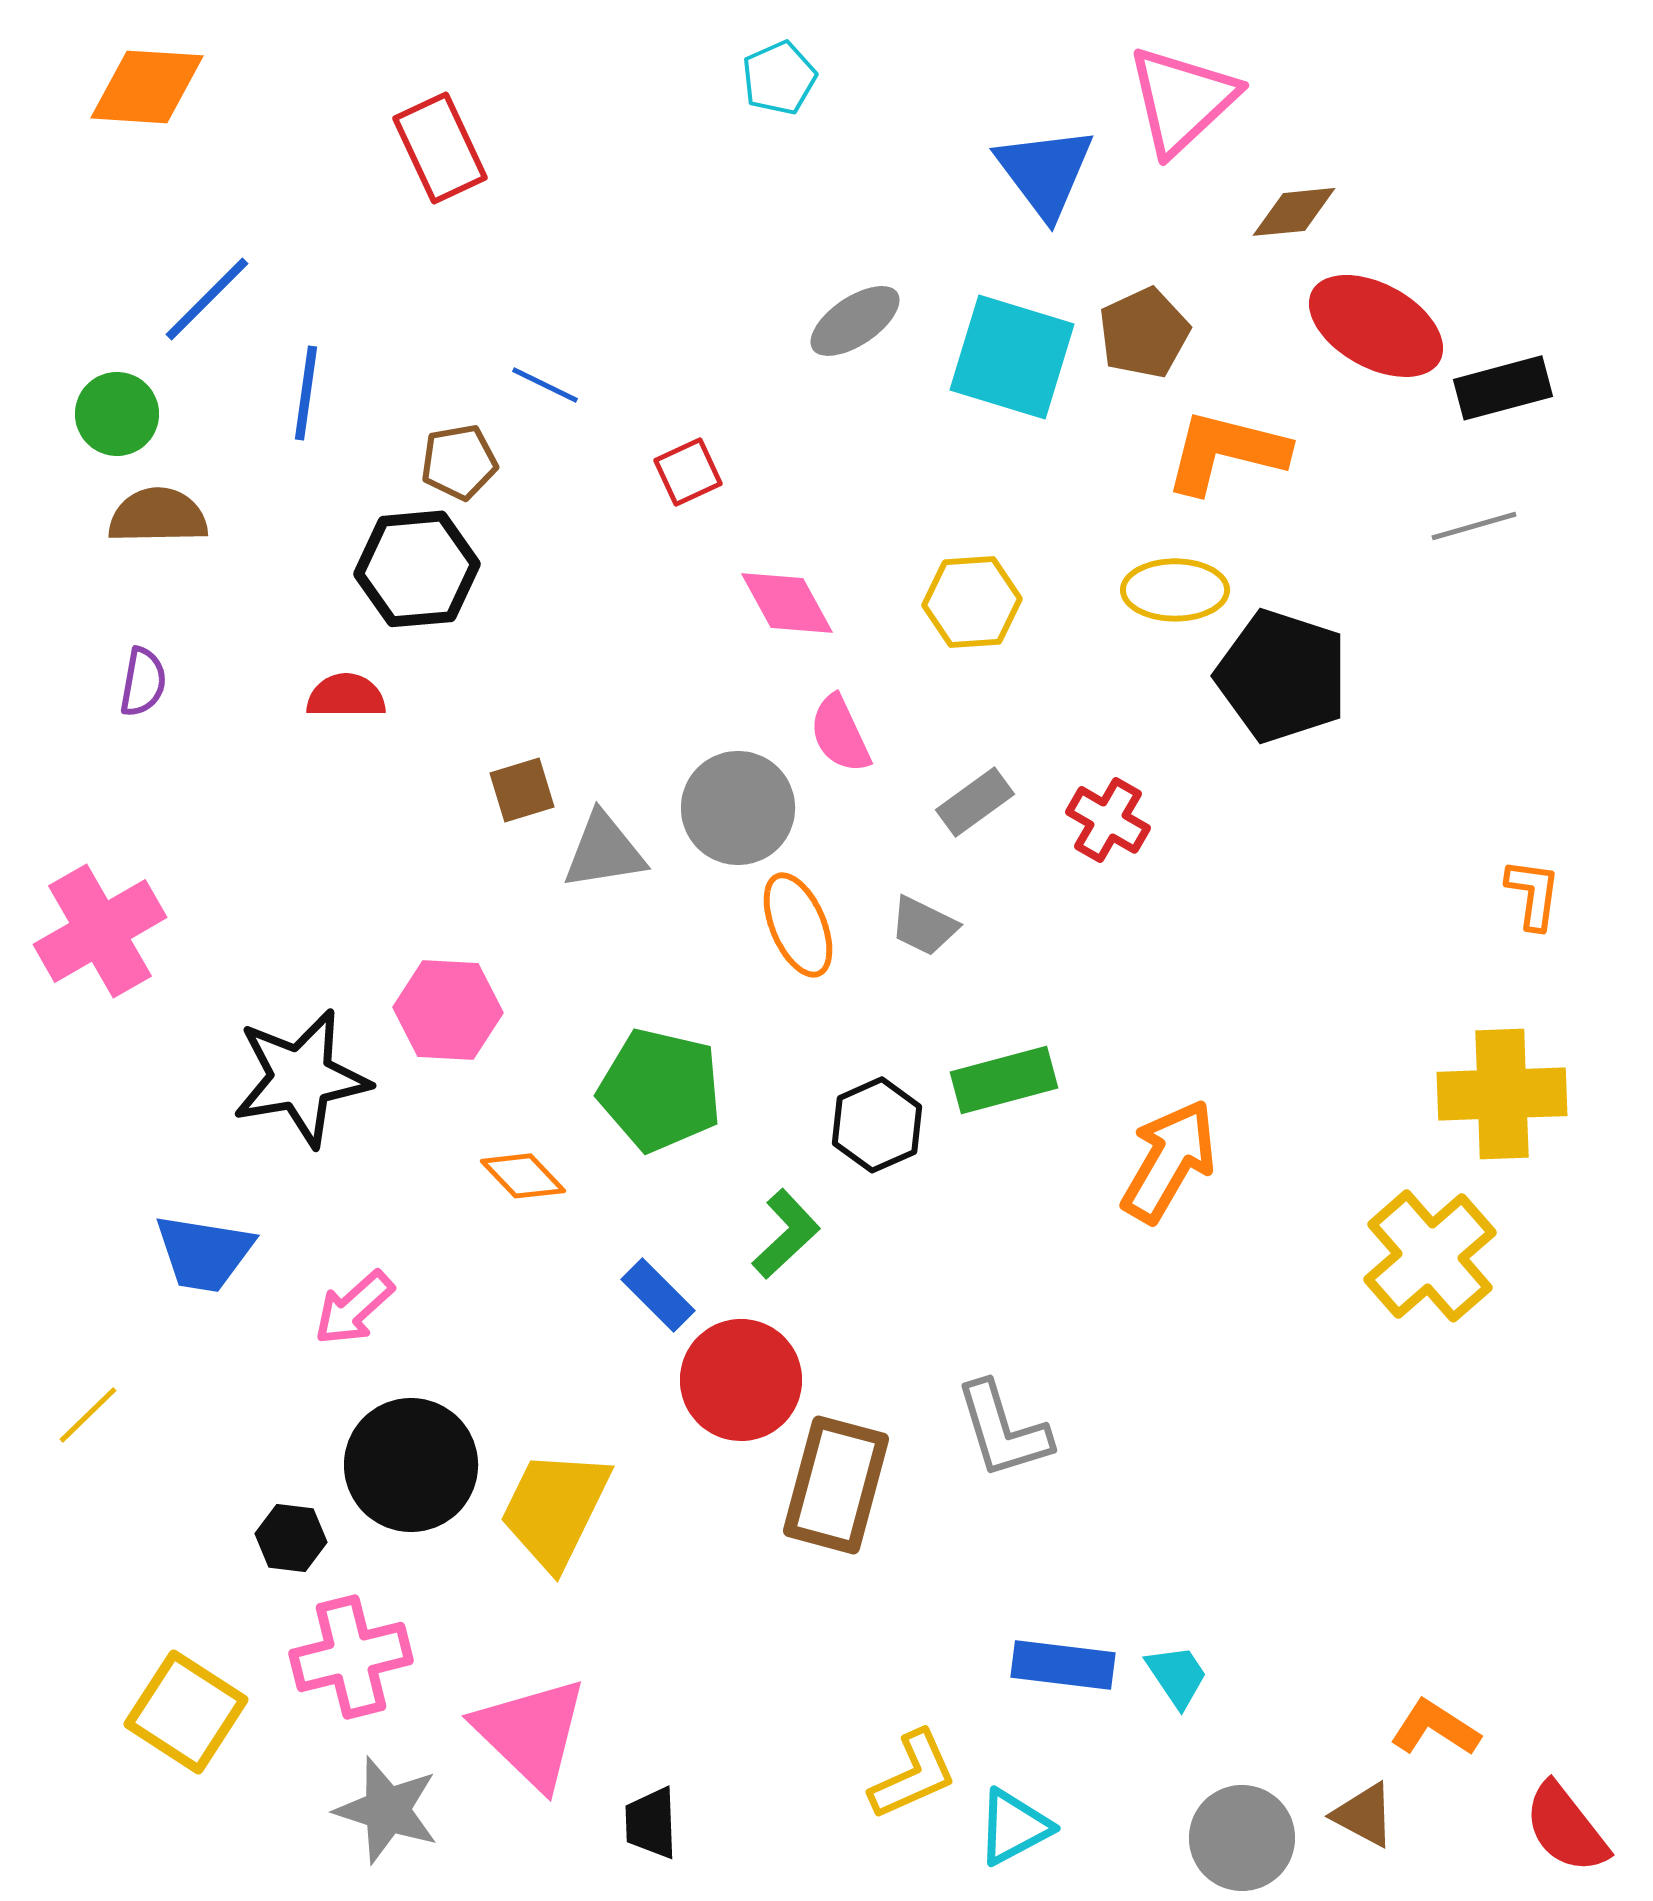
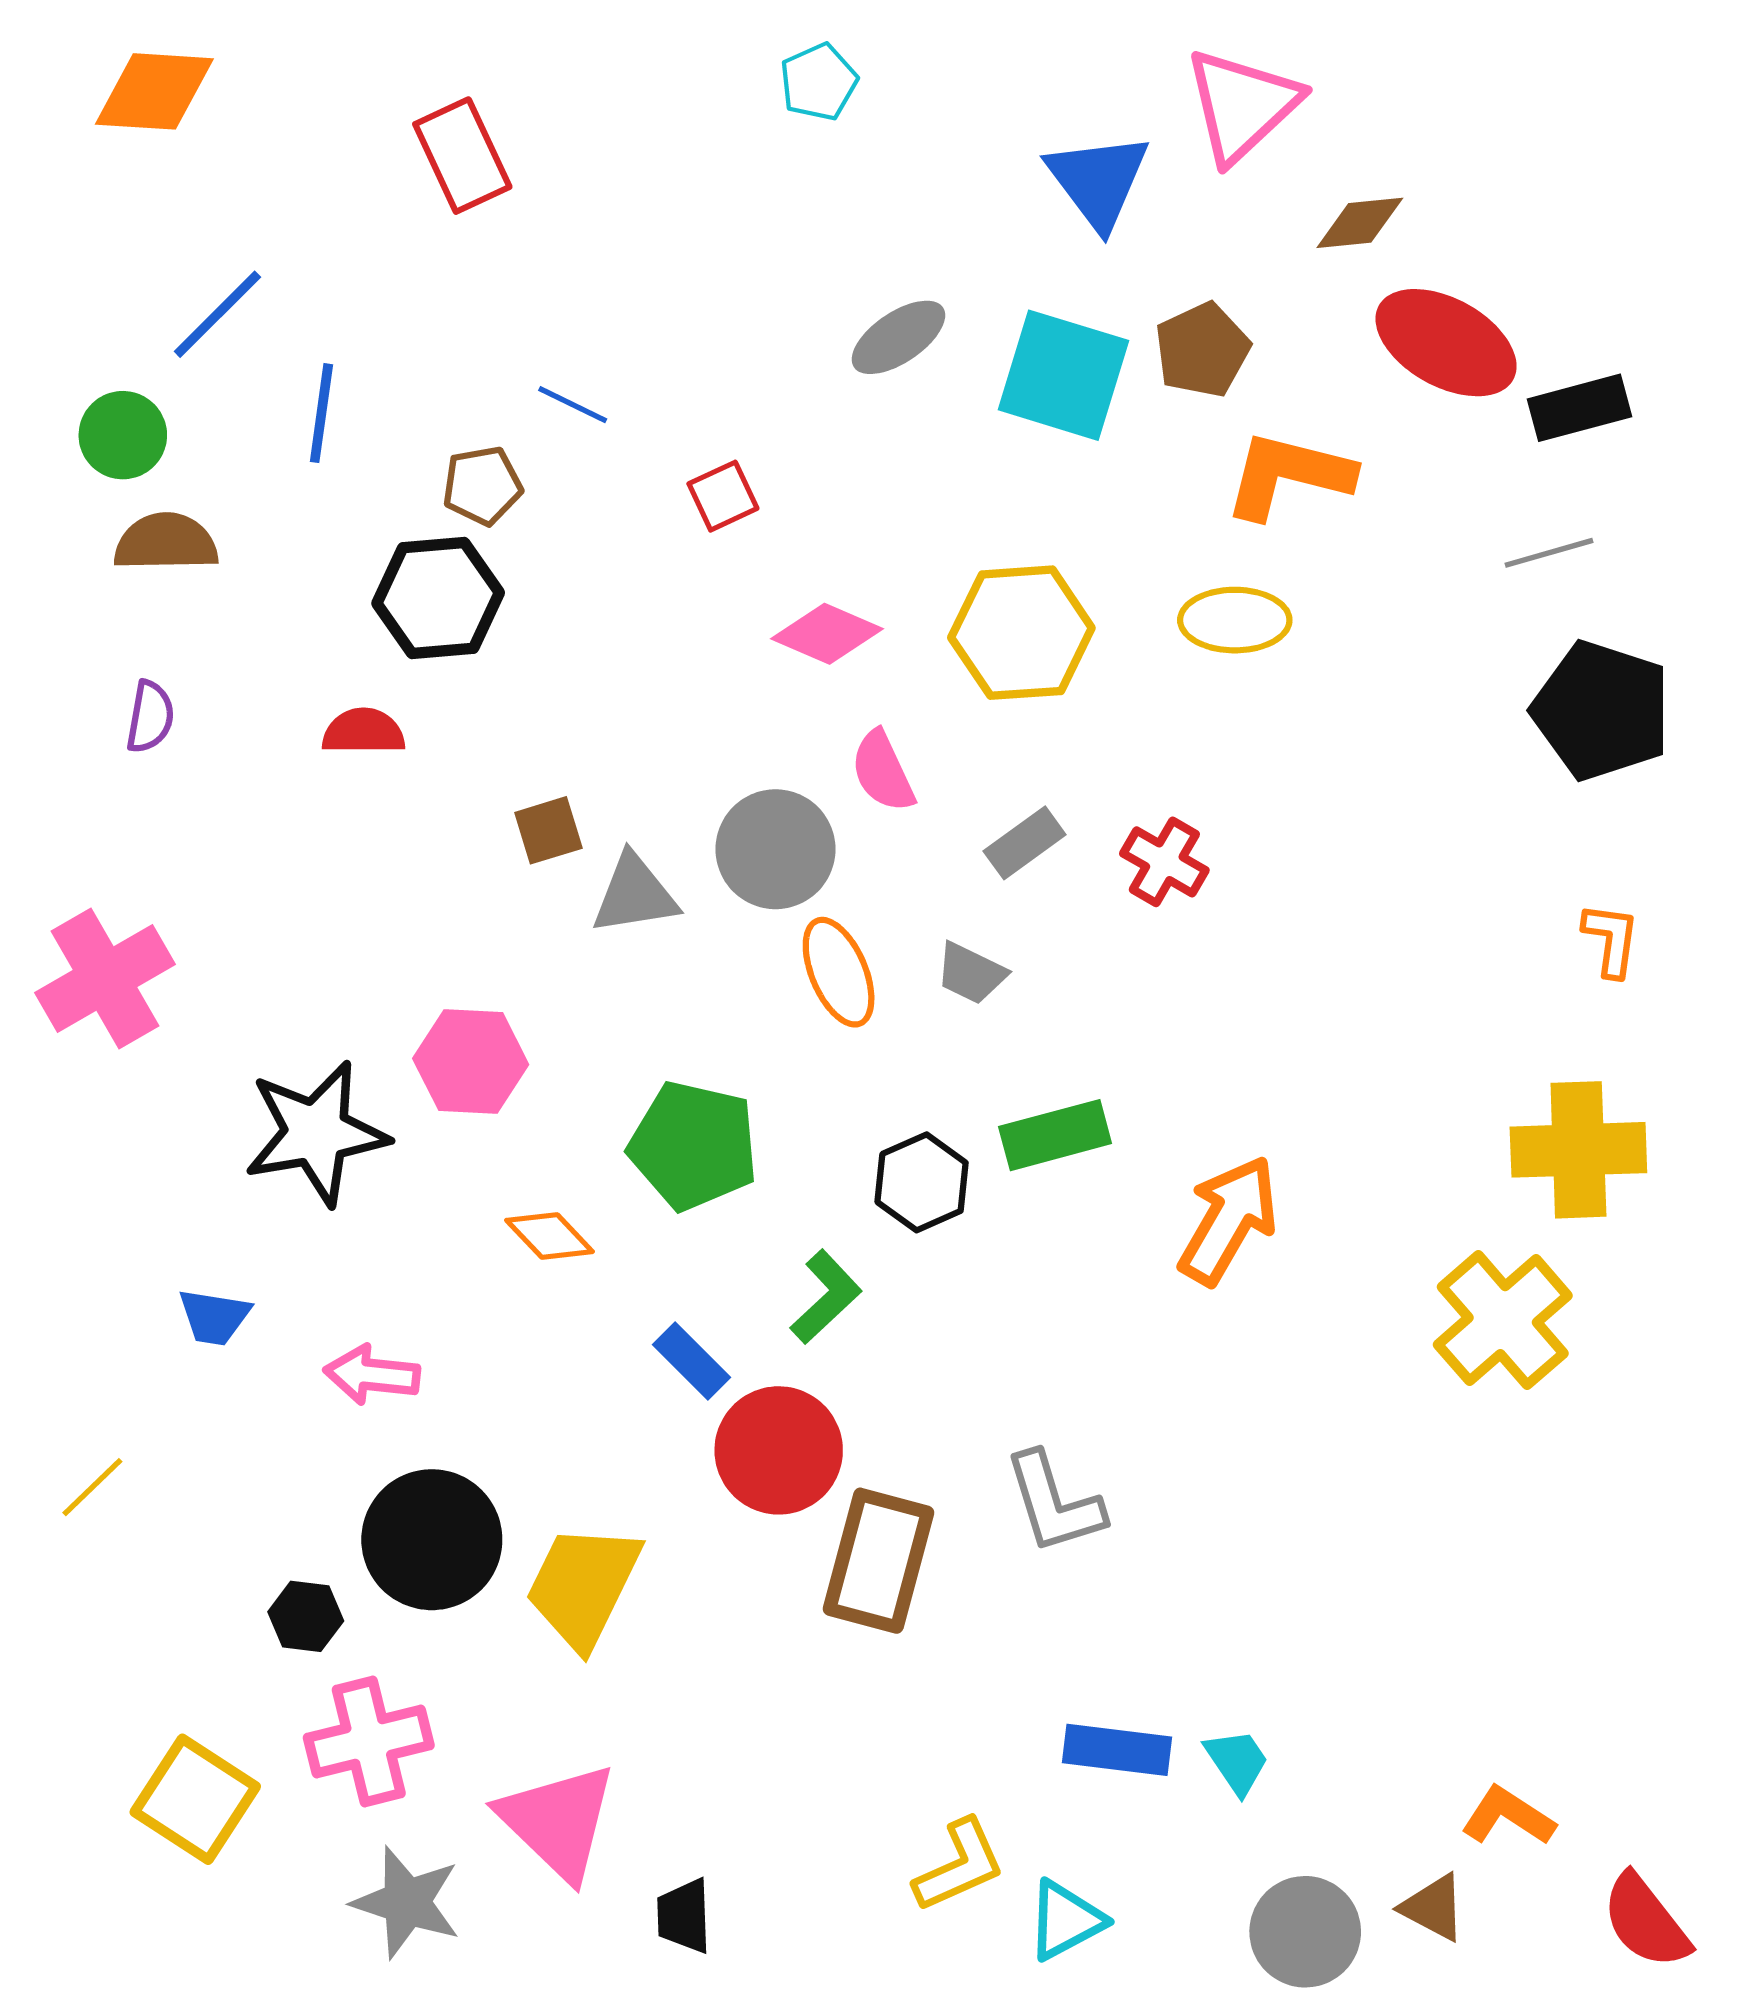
yellow hexagon: (972, 602) -> (1021, 633), size x1.4
pink diamond: (787, 603) -> (827, 634), turned -38
black pentagon: (1282, 676) -> (1602, 710), moved
blue trapezoid: (204, 1253) -> (214, 1317), size x0.7
pink arrow: (354, 1308) -> (372, 1375), turned 48

